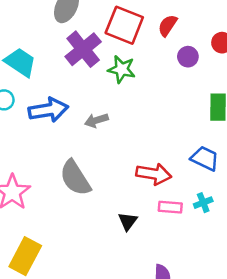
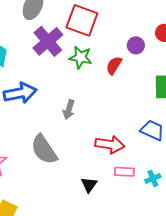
red semicircle: (168, 25) -> (114, 65), moved
gray arrow: (96, 120) -> (69, 110), moved, turned -54
cyan cross: (203, 203) -> (153, 178), moved

